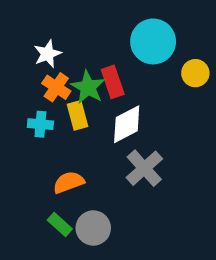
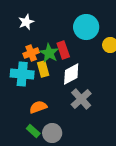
white star: (48, 54) -> (26, 22), moved
orange cross: (56, 87) -> (31, 53), turned 35
cyan cross: (40, 124) -> (22, 74), size x1.6

